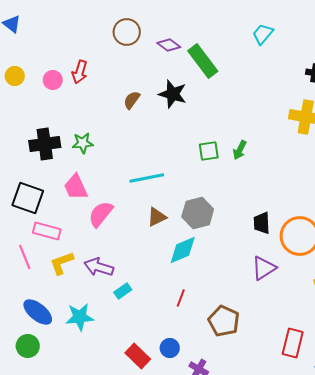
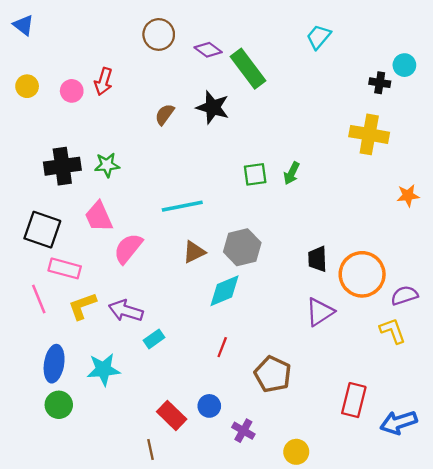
blue ellipse: (38, 312) -> (54, 364), turned 60
green circle: (28, 346) -> (59, 405), moved

